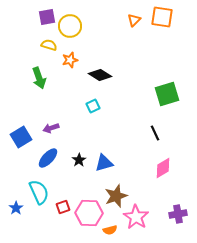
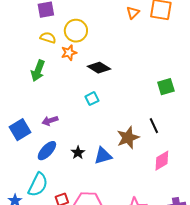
yellow circle: (70, 26) -> (76, 31), moved
green arrow: (39, 78) -> (38, 71), turned 40
green square: (167, 94) -> (166, 87), size x0.7
cyan semicircle: (39, 192) -> (38, 185), turned 50
brown star: (116, 196) -> (128, 138), moved

